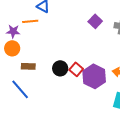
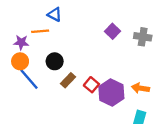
brown rectangle: (28, 66) -> (68, 80), moved, turned -48
black circle: (60, 68) -> (55, 61), moved
blue line: (20, 89) -> (29, 79), moved

